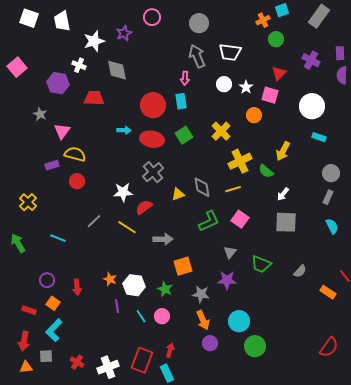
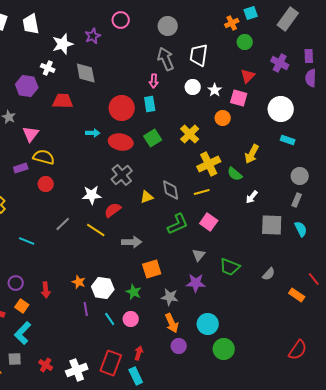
white trapezoid: (230, 52) -> (199, 55), turned 90
gray square: (286, 222) -> (272, 225), moved

